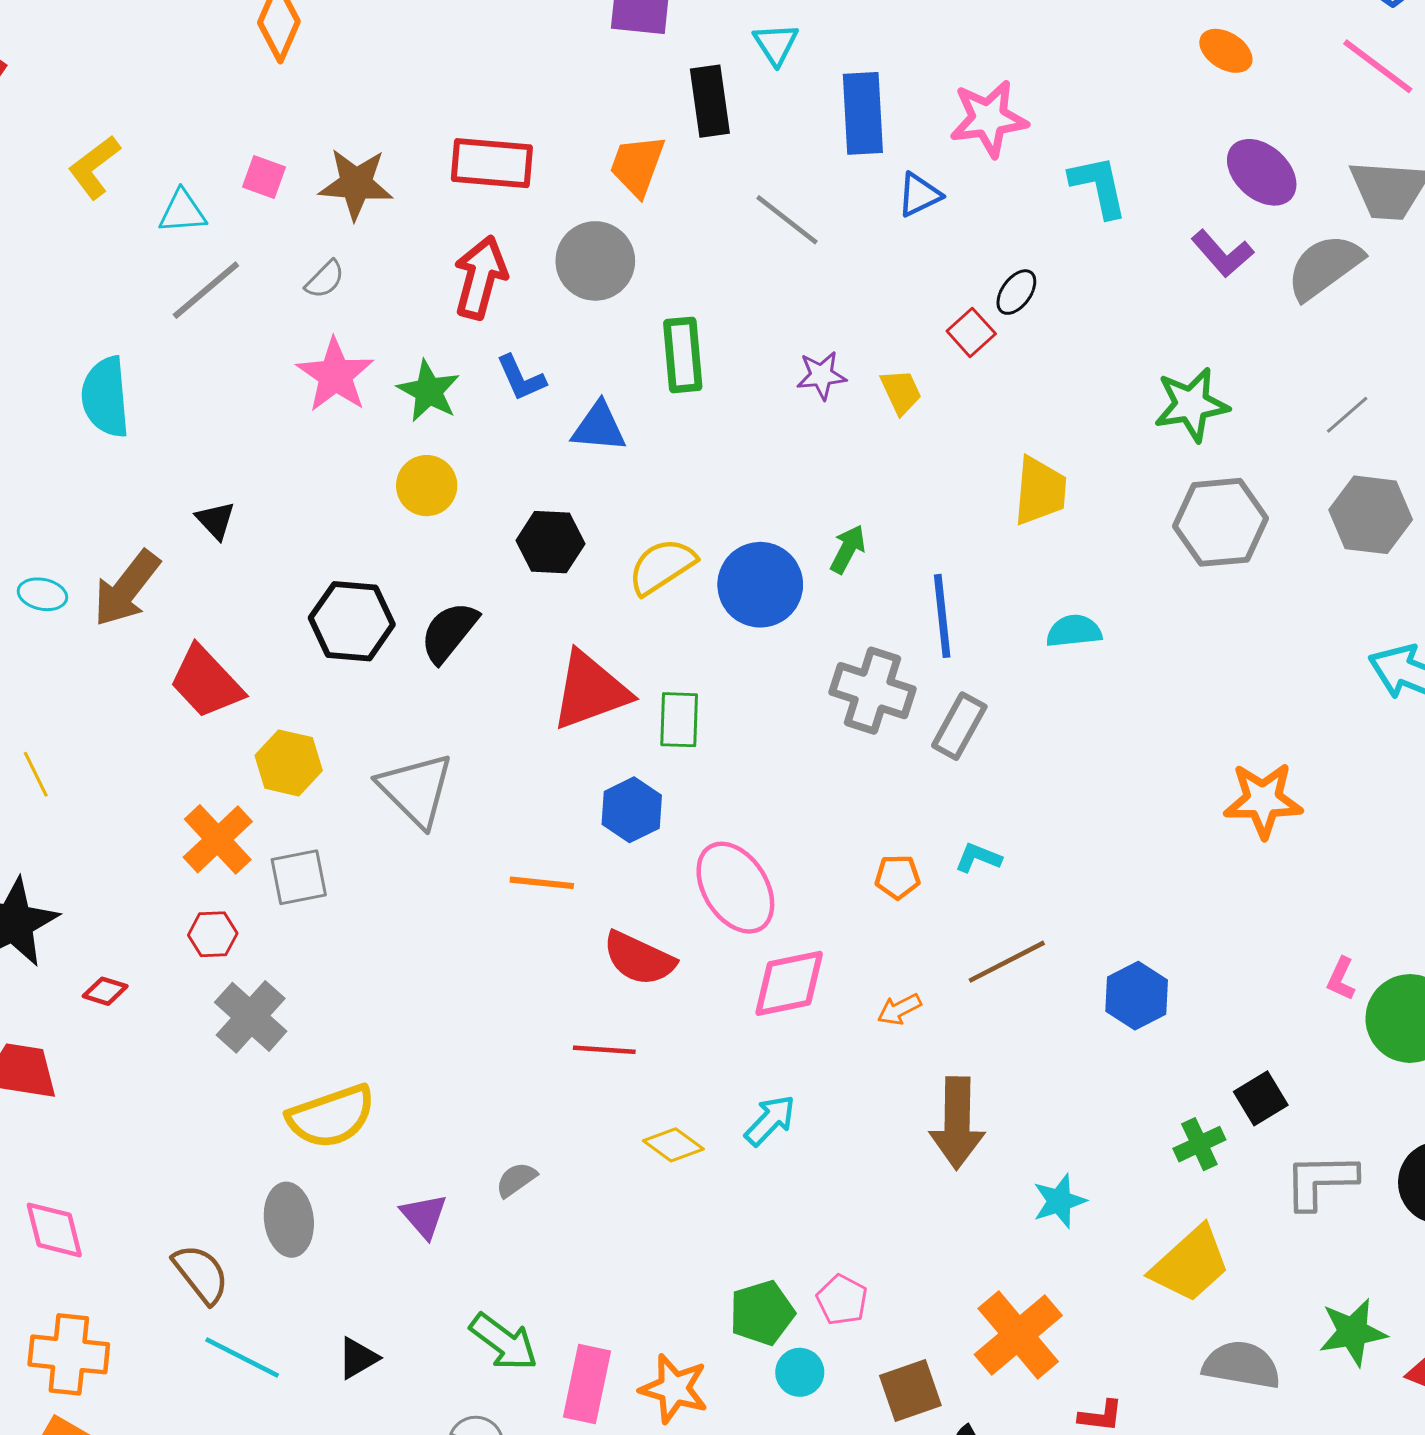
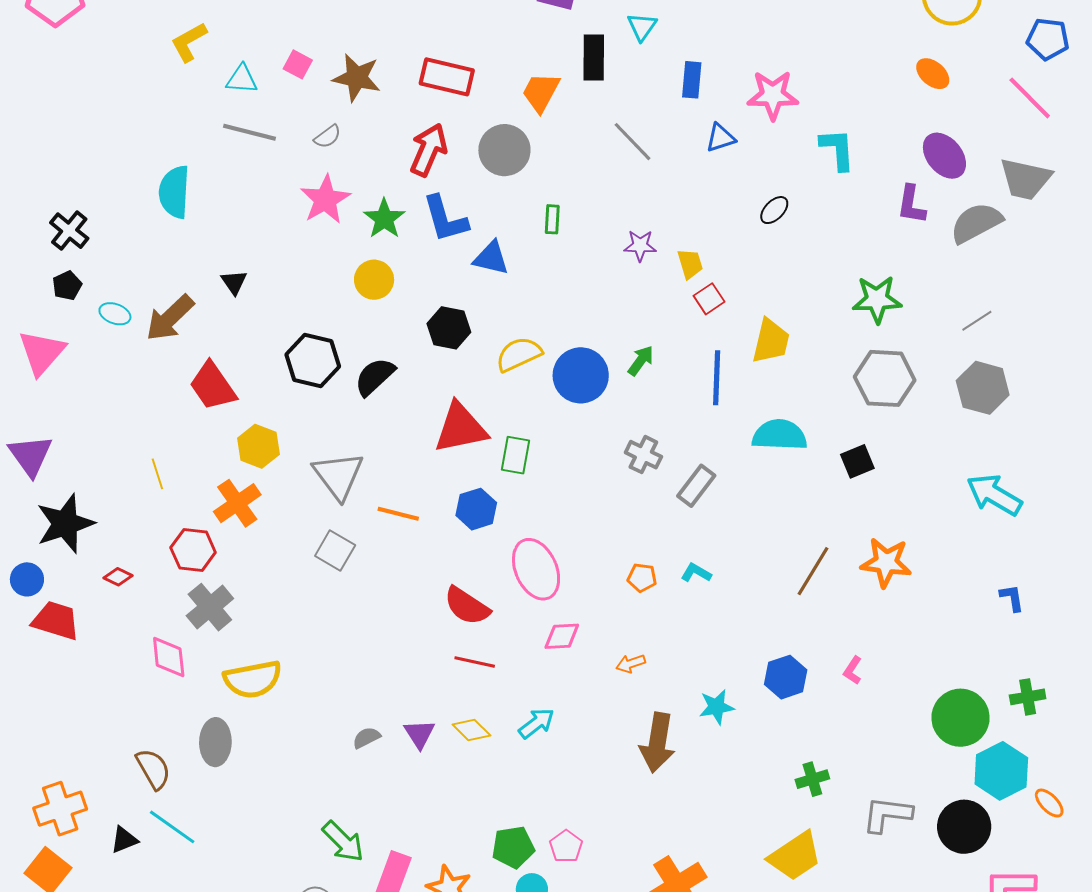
blue rectangle: (863, 113) -> (692, 80), size x0.7
purple L-shape: (1222, 254) -> (911, 205), turned 42
gray line: (206, 290) -> (250, 132), turned 46
red square: (971, 332) -> (709, 299), moved
green rectangle: (683, 355) -> (552, 219), size x0.6
blue L-shape: (521, 378) -> (445, 219), size x1.5
blue line: (942, 616) -> (717, 378), moved
cyan semicircle: (1074, 631) -> (779, 435), size x1.5
gray cross: (873, 691) -> (643, 455), size x0.7
yellow line: (36, 774) -> (157, 474), moved
orange cross: (218, 839) -> (237, 503), moved
gray square: (299, 877) -> (335, 551), moved, turned 33
orange line: (542, 883) -> (398, 514), moved
red hexagon: (213, 934) -> (193, 550), size x1.4
brown line: (1007, 962) -> (813, 571), moved, turned -40
pink L-shape: (1341, 979) -> (853, 670), moved
pink diamond: (789, 983) -> (562, 636), size x0.7
red line: (604, 1050) -> (475, 662), moved
black square: (1261, 1098) -> (857, 461), moved
cyan star: (1059, 1201) -> (717, 707), moved
purple triangle: (424, 1216) -> (419, 734), moved
pink diamond: (54, 1230) -> (169, 657), moved
orange cross: (69, 1354) -> (60, 809), turned -33
black triangle: (358, 1358) -> (124, 840), moved

